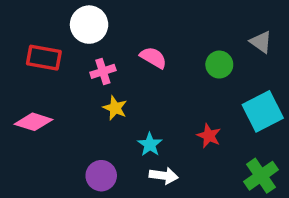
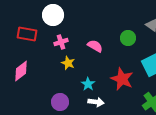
pink semicircle: (153, 58) -> (95, 46), moved
pink diamond: (33, 122) -> (21, 71), turned -55
red star: (209, 136) -> (122, 79), size x1.6

